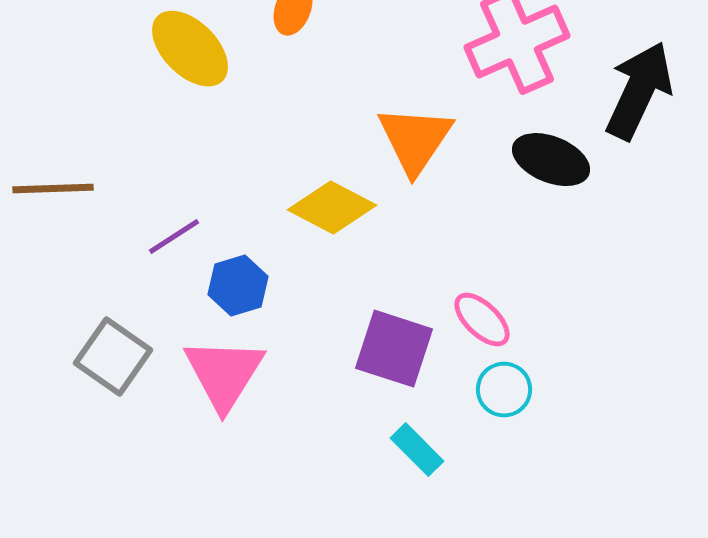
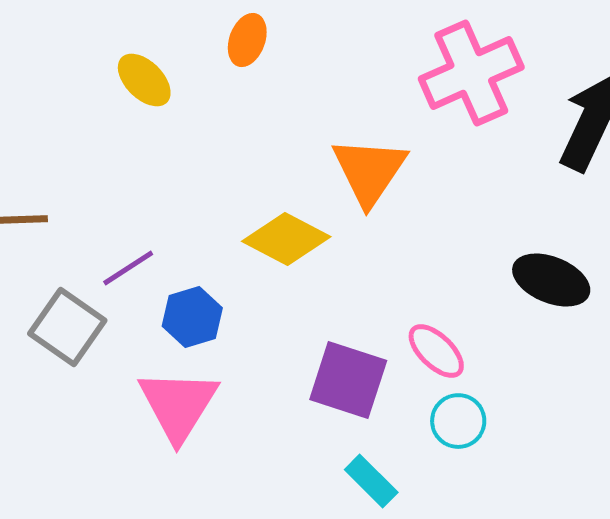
yellow ellipse: (190, 49) -> (144, 80), size x0.7
black ellipse: (551, 160) -> (551, 280), moved
gray square: (113, 357) -> (67, 327), moved

